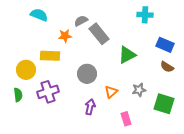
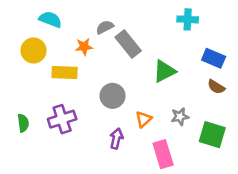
yellow circle: (26, 70) -> (34, 51), moved
pink rectangle: (126, 119) -> (163, 154), size x1.5

